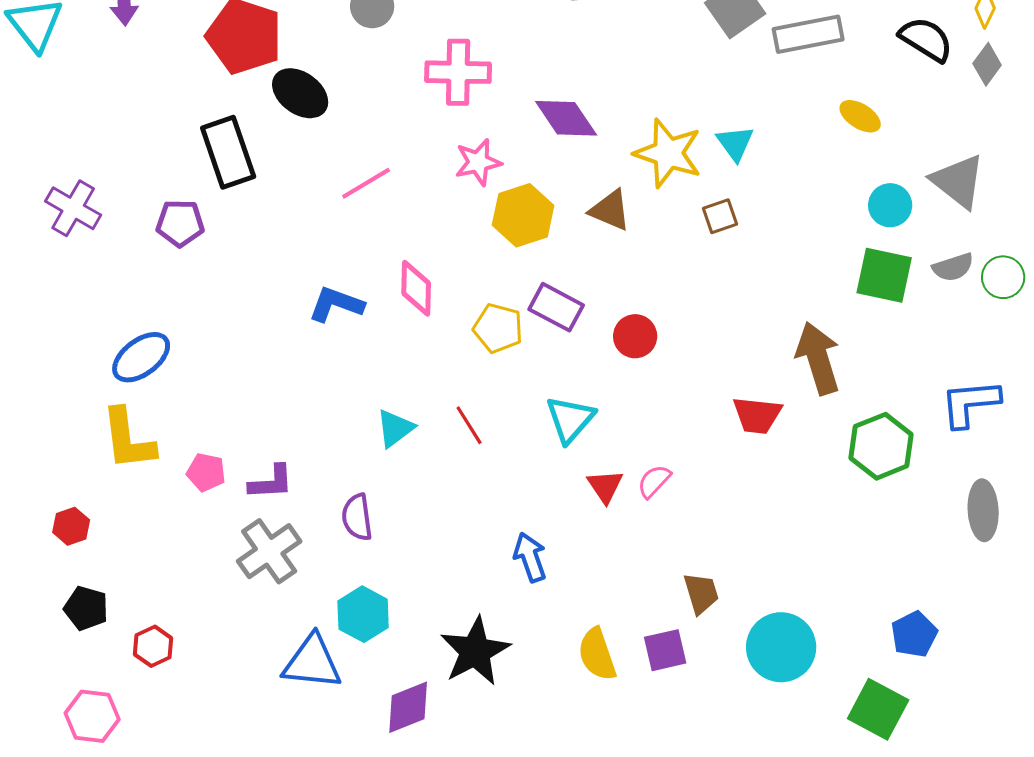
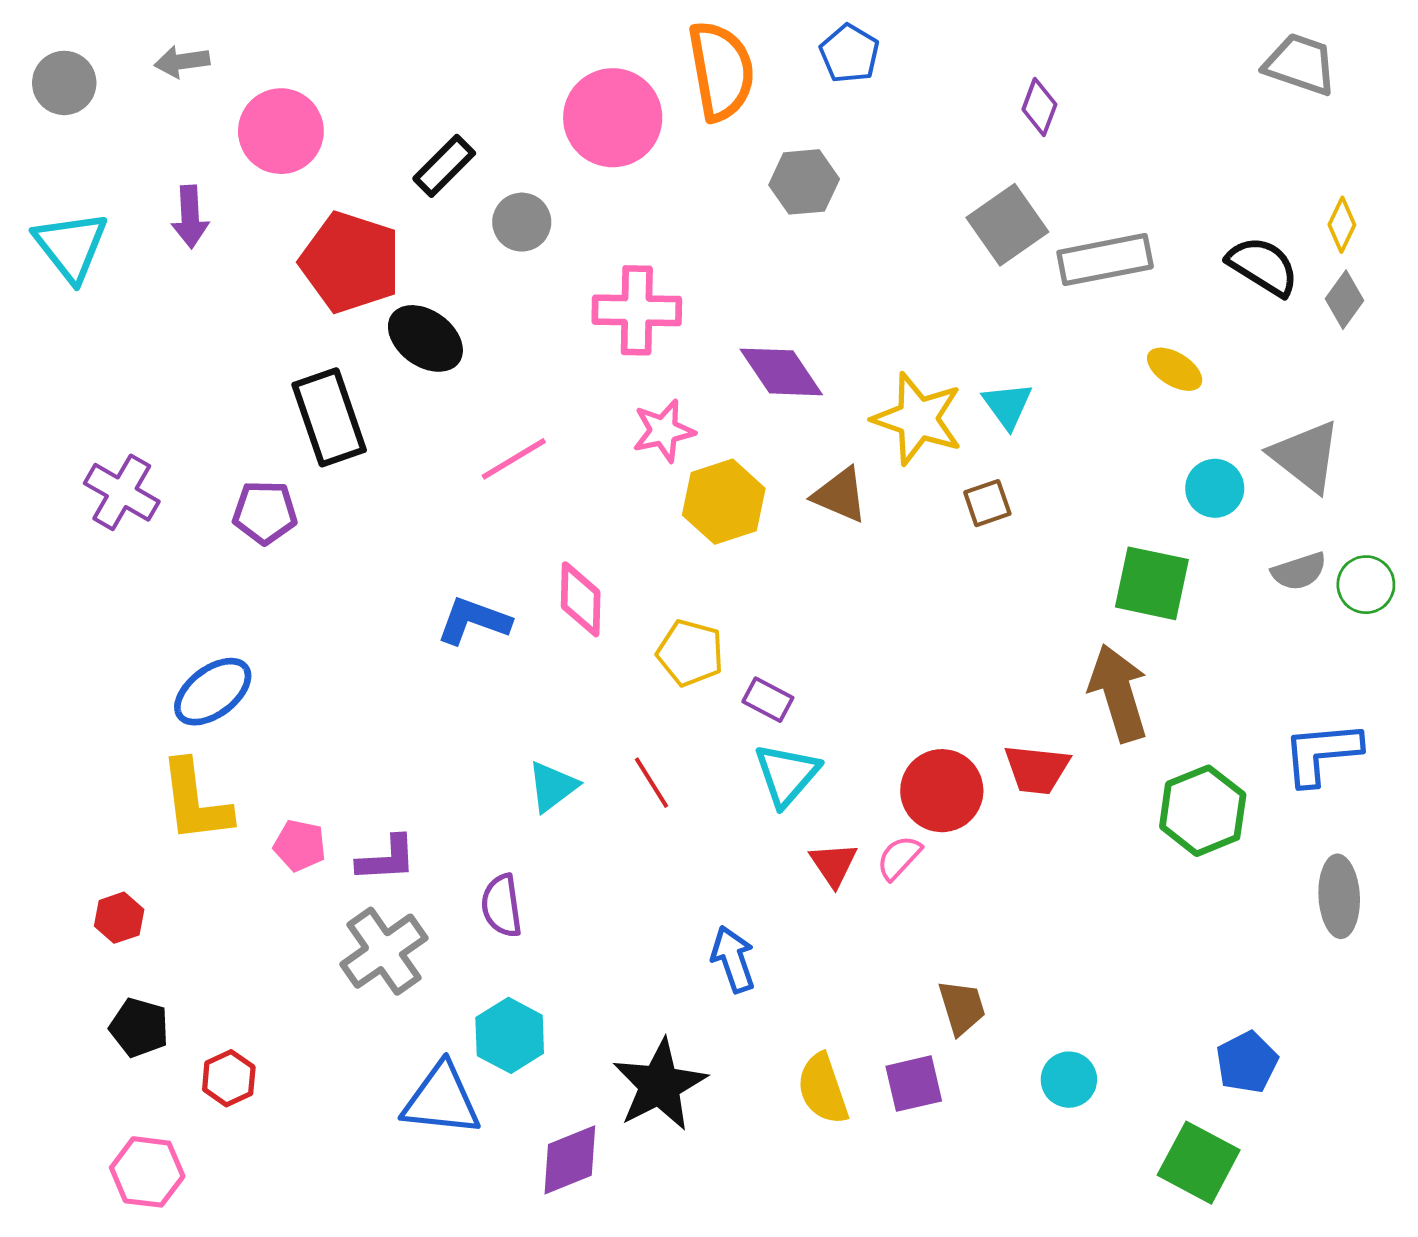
green square: (884, 275) -> (1152, 583), moved
purple rectangle: (556, 307) -> (768, 700), moved, size x0.7
red circle: (635, 336) -> (942, 791), moved, size x1.4
cyan circle: (781, 647) -> (1069, 1080), size x0.6

